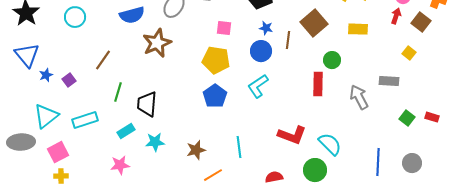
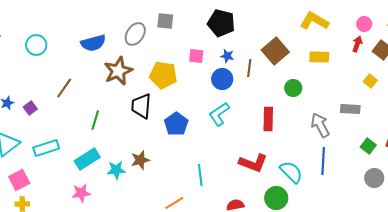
pink square: (224, 28) -> (196, 56), moved
yellow pentagon: (216, 60) -> (163, 75), moved
red rectangle: (318, 84) -> (268, 119), moved
green line: (118, 92) -> (95, 120), moved
black trapezoid: (147, 104) -> (141, 106), moved
cyan rectangle: (126, 131) -> (87, 159), size x1.4
brown star: (196, 150) -> (140, 160), moved
blue line: (378, 162) -> (323, 161), moved
gray circle: (412, 163) -> (374, 178), moved

